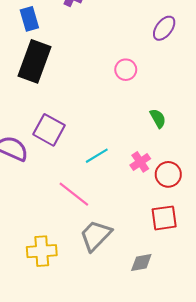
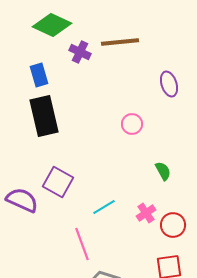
purple ellipse: (164, 28) -> (169, 84), turned -55
black rectangle: (35, 61) -> (44, 116), turned -33
pink line: (74, 194) -> (82, 244), turned 32

